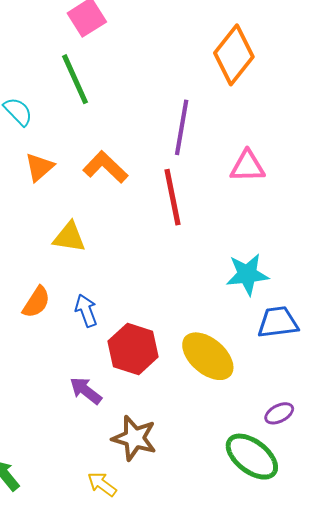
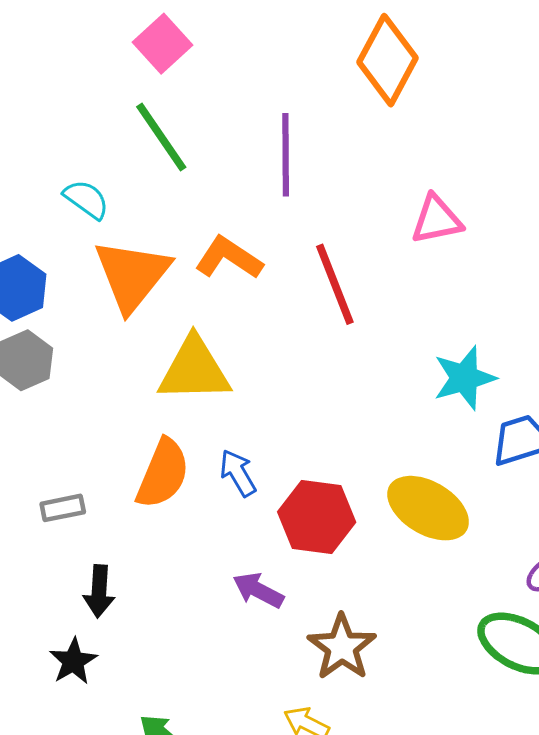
purple line: (182, 127) -> (286, 155), moved
orange triangle: (39, 167) -> (132, 275), size x1.8
yellow triangle: (69, 237) -> (194, 370), size x1.5
orange semicircle: (36, 302) -> (163, 474), size x1.4
brown star: (134, 438) -> (342, 647), turned 30

